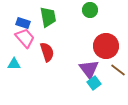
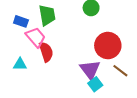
pink trapezoid: (25, 38) -> (36, 37), moved
cyan triangle: (14, 64) -> (20, 64), moved

